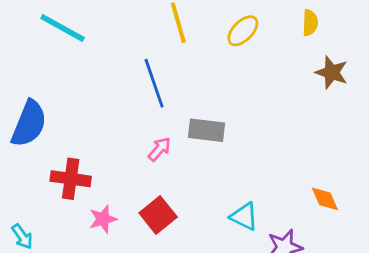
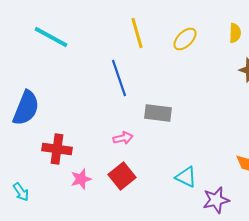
pink arrow: (159, 149) -> (123, 138), moved, turned 36

